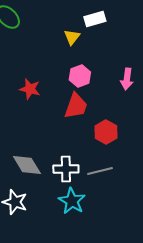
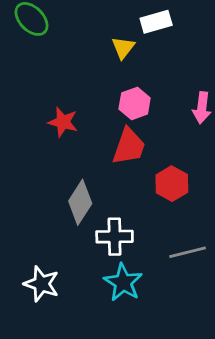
gray diamond: (27, 165) -> (80, 202), moved, turned 64
gray line: (100, 171) -> (188, 252), moved

